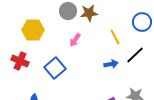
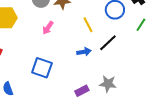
blue square: (55, 68) -> (42, 68), moved, turned -30

